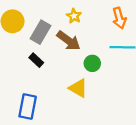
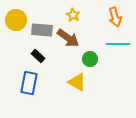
gray rectangle: (41, 32) -> (42, 30), turned 65
blue rectangle: (28, 106) -> (29, 83), moved

